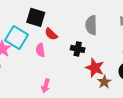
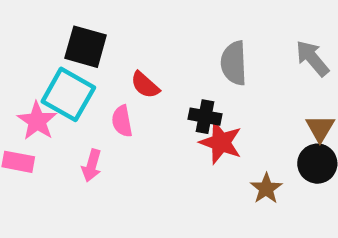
black square: (36, 17) -> (86, 47), moved
red star: (95, 68) -> (221, 142), moved
pink arrow: (46, 86) -> (92, 166), moved

